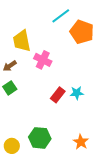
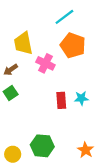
orange pentagon: (82, 32) -> (73, 45), moved
red rectangle: (58, 95) -> (61, 100), turned -42

